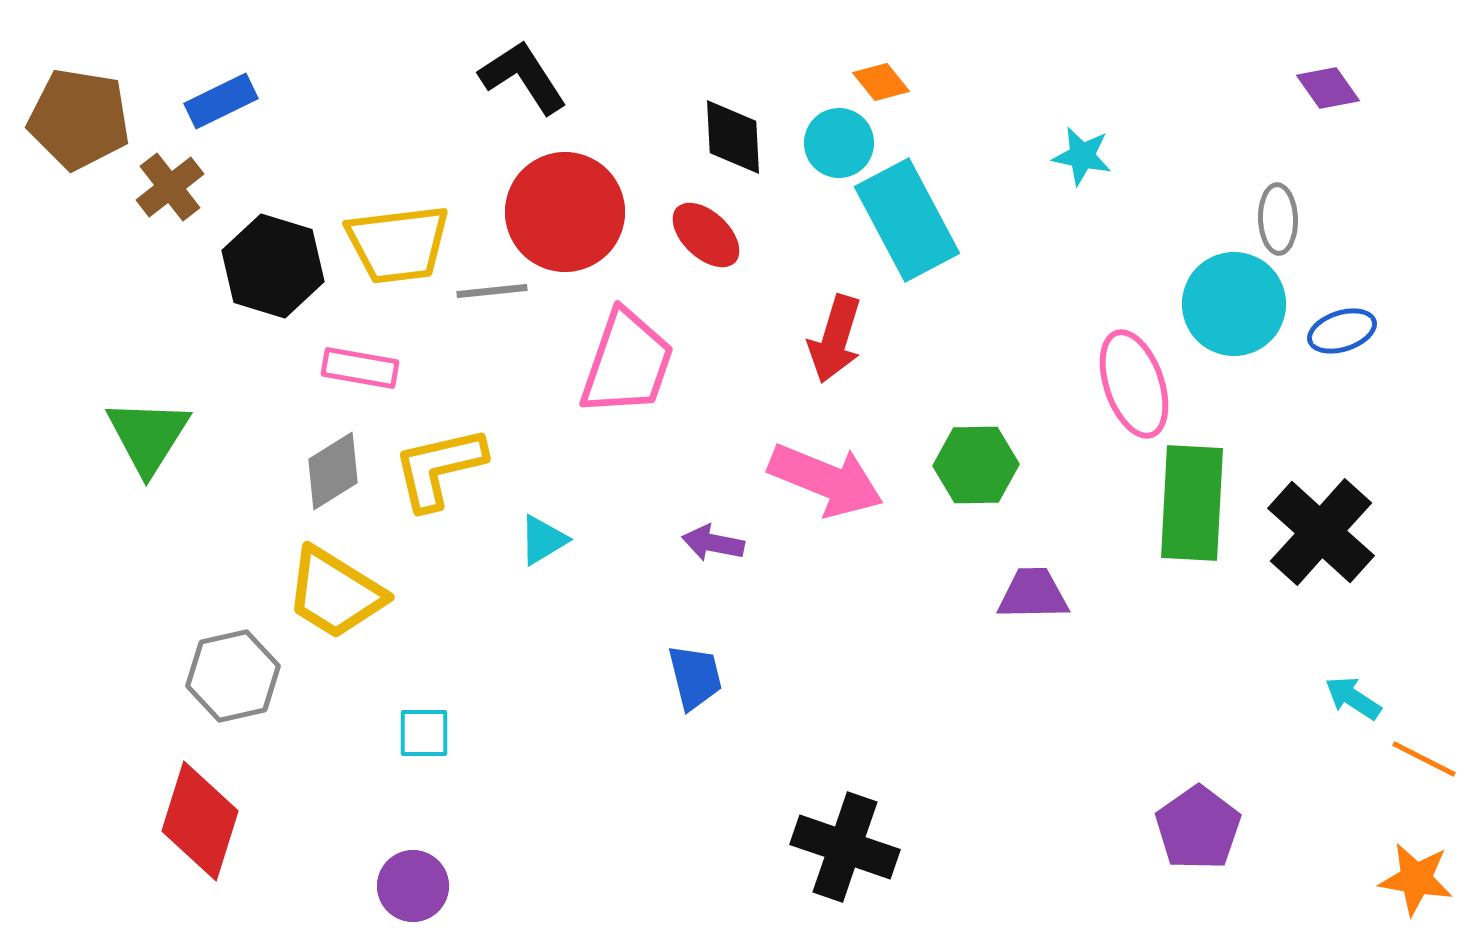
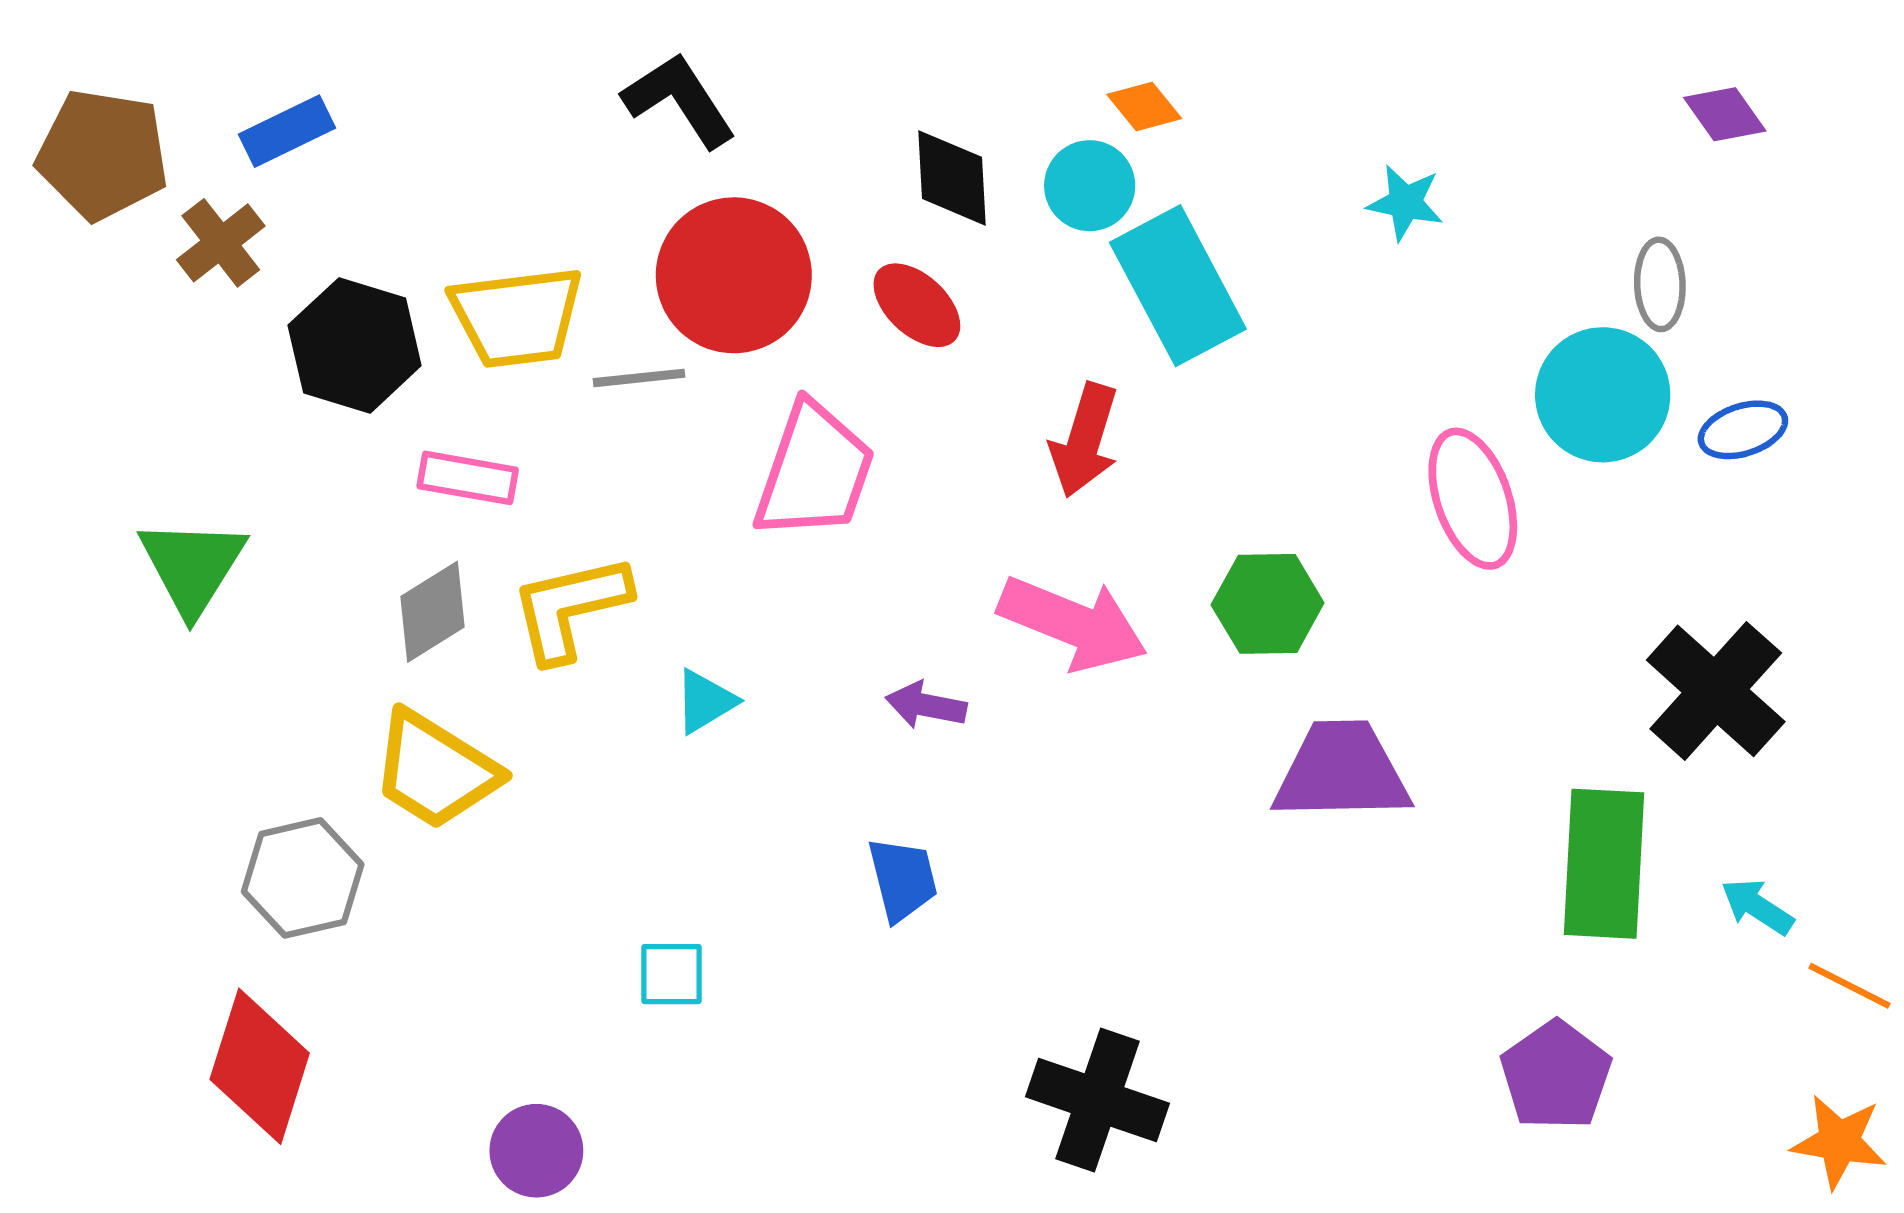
green rectangle: (1192, 503) -> (1604, 864), moved
purple trapezoid: (1033, 594) -> (1342, 771), size x1.5
cyan square: (424, 733) -> (671, 974), moved

